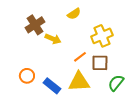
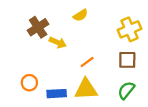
yellow cross: (102, 36) -> (129, 29), moved
brown square: (100, 63) -> (127, 60), moved
blue rectangle: (52, 86) -> (57, 94), turned -42

